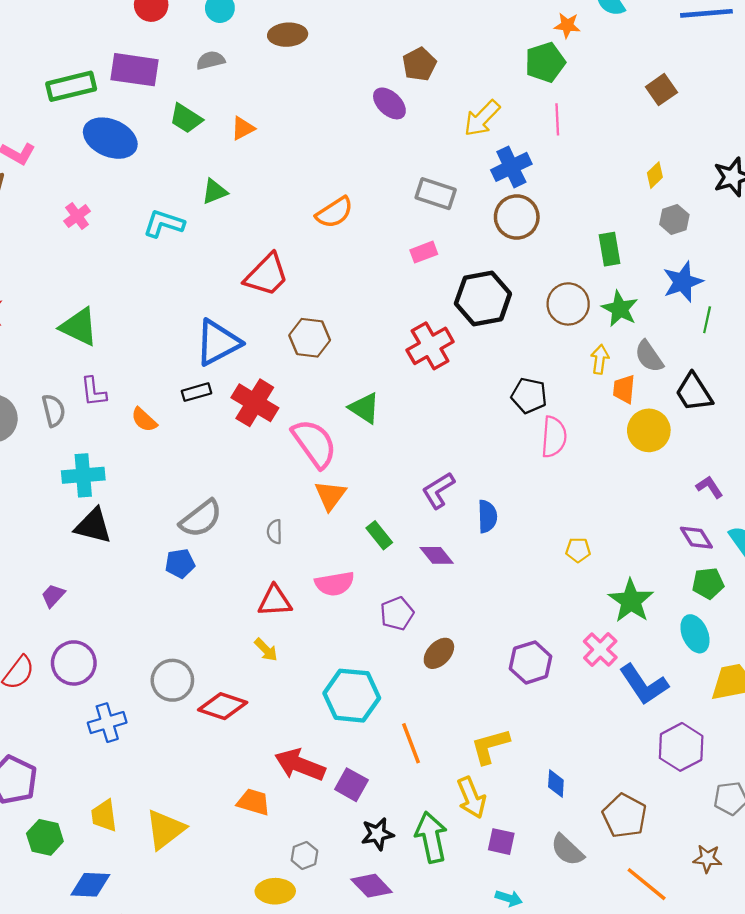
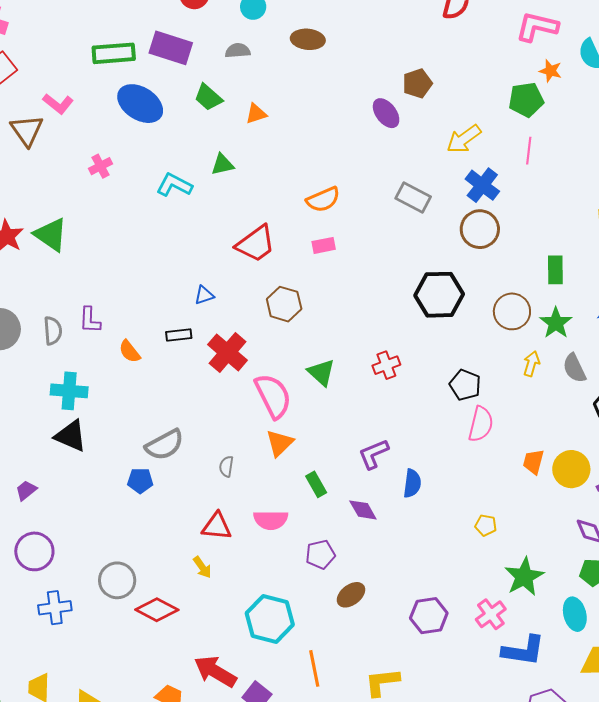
blue cross: (511, 167) -> (482, 185), turned -36
pink rectangle: (424, 252) -> (324, 245), moved
green triangle: (79, 327) -> (51, 235), moved
blue triangle: (218, 343) -> (204, 295), size x0.5
red cross: (430, 346) -> (386, 365), moved, size x0.7
orange trapezoid: (624, 389) -> (533, 462), moved
yellow circle: (649, 430) -> (571, 469), moved
blue L-shape: (644, 684) -> (523, 651), turned -57

